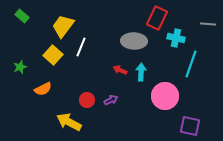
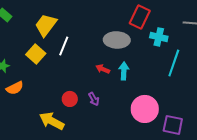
orange semicircle: (43, 89) -> (15, 88), moved
pink circle: (165, 96) -> (145, 109), moved
purple arrow: (111, 100) -> (94, 99), turned 88

